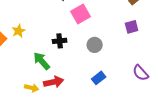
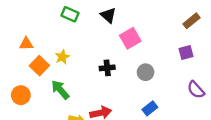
green arrow: (42, 61) -> (60, 90), moved
purple semicircle: (141, 73) -> (196, 90), moved

